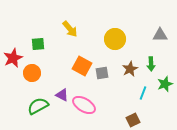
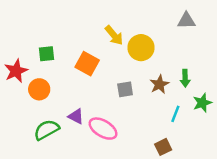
yellow arrow: (70, 29) -> (114, 35), moved
gray triangle: (160, 35) -> (186, 21), moved
orange square: (82, 66) -> (87, 64), moved

